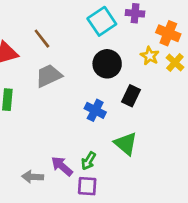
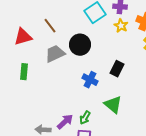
yellow star: (150, 56) -> (121, 26), moved
black circle: (107, 64) -> (80, 45), moved
purple arrow: (62, 166) -> (65, 122), turned 96

